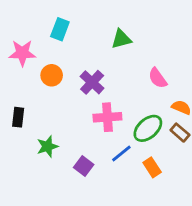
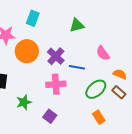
orange circle: (52, 75) -> (27, 51), size x1.5
pink cross: (107, 117) -> (56, 84), moved
blue line: (121, 153) -> (77, 67), moved, turned 49

